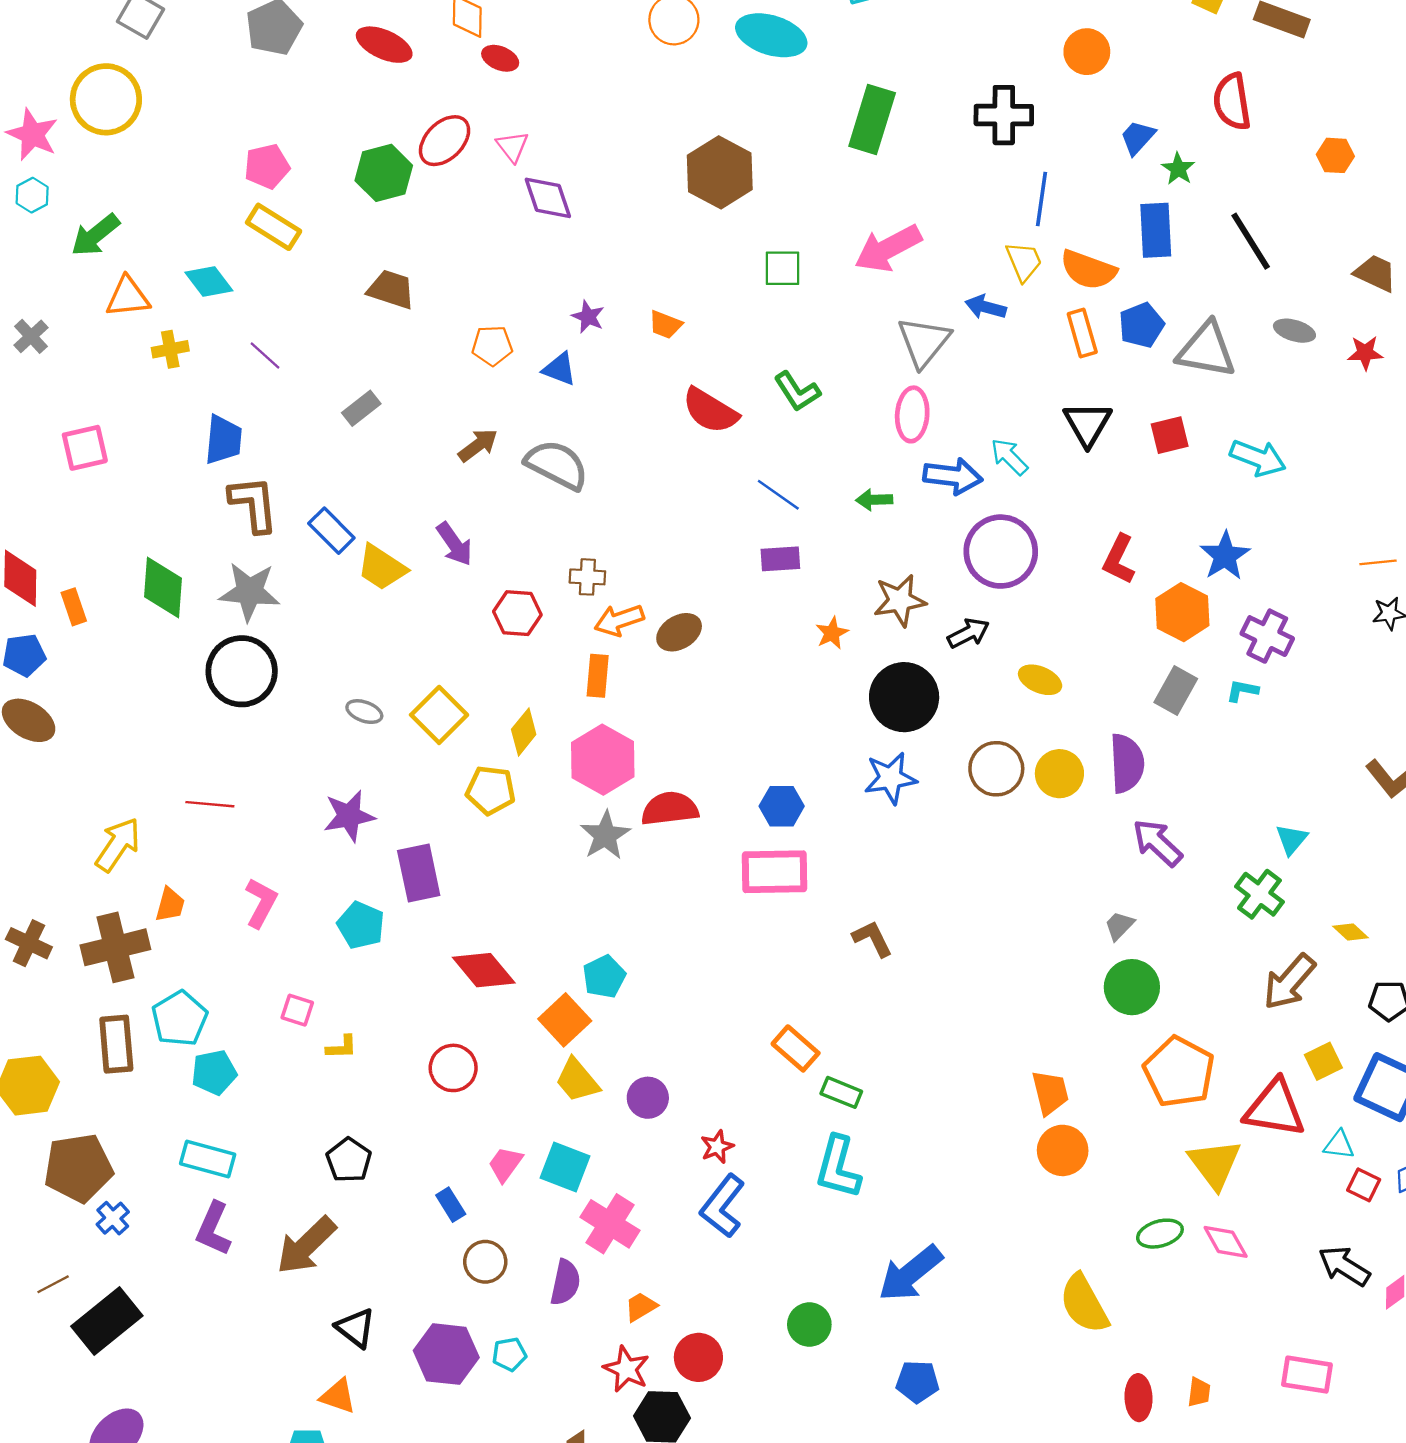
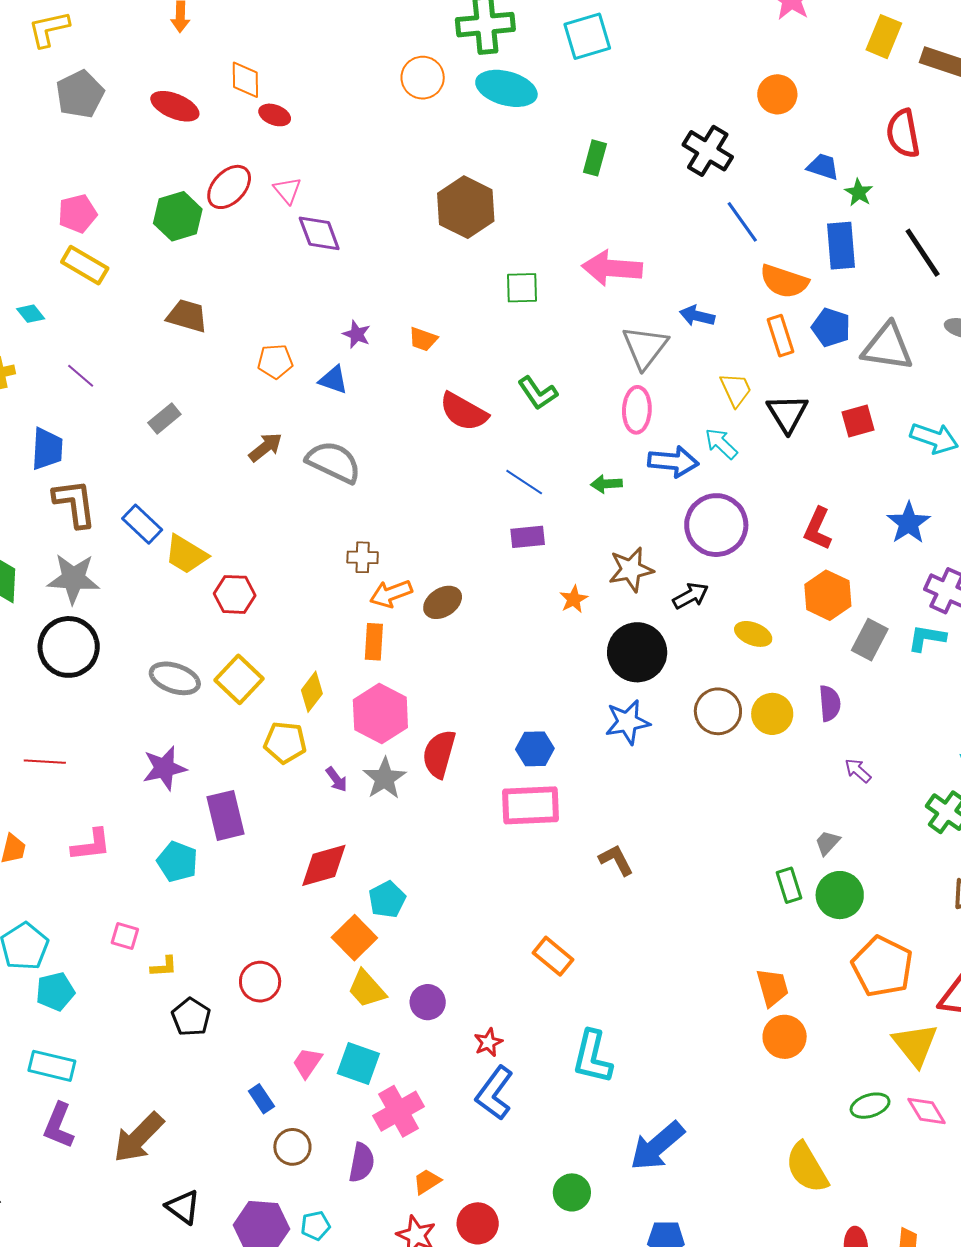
black cross: (1004, 115) -> (708, 151), turned 33
green rectangle: (872, 119) -> (595, 158), size x0.6
blue trapezoid: (1138, 137) -> (823, 167), turned 68
blue line: (1042, 199) -> (742, 222), turned -42
pink arrow: (888, 248) -> (612, 268), turned 34
yellow trapezoid: (1024, 261) -> (736, 390), moved
cyan diamond: (209, 281) -> (31, 314), size x0.7
blue pentagon: (1141, 325) -> (831, 327), turned -30
purple arrow: (454, 544) -> (336, 779), moved, size x0.7
orange hexagon: (1182, 612) -> (828, 595), moved
red hexagon: (517, 613) -> (235, 594), moved
cyan L-shape: (1242, 691) -> (927, 638), size x1.4
gray ellipse: (364, 712) -> (175, 678), size x1.6
purple semicircle: (1127, 763) -> (830, 703), size x0.7
red semicircle: (670, 809) -> (439, 754), turned -66
purple arrow: (1157, 843) -> (858, 771), size x0.6
pink L-shape: (261, 903) -> (91, 845), turned 57
red diamond: (484, 970) -> (324, 865), moved, turned -64
green rectangle: (841, 1092) -> (789, 885), moved, turned 52
black pentagon: (349, 1160) -> (191, 1017), moved
pink cross: (610, 1224) -> (398, 1111), turned 30

